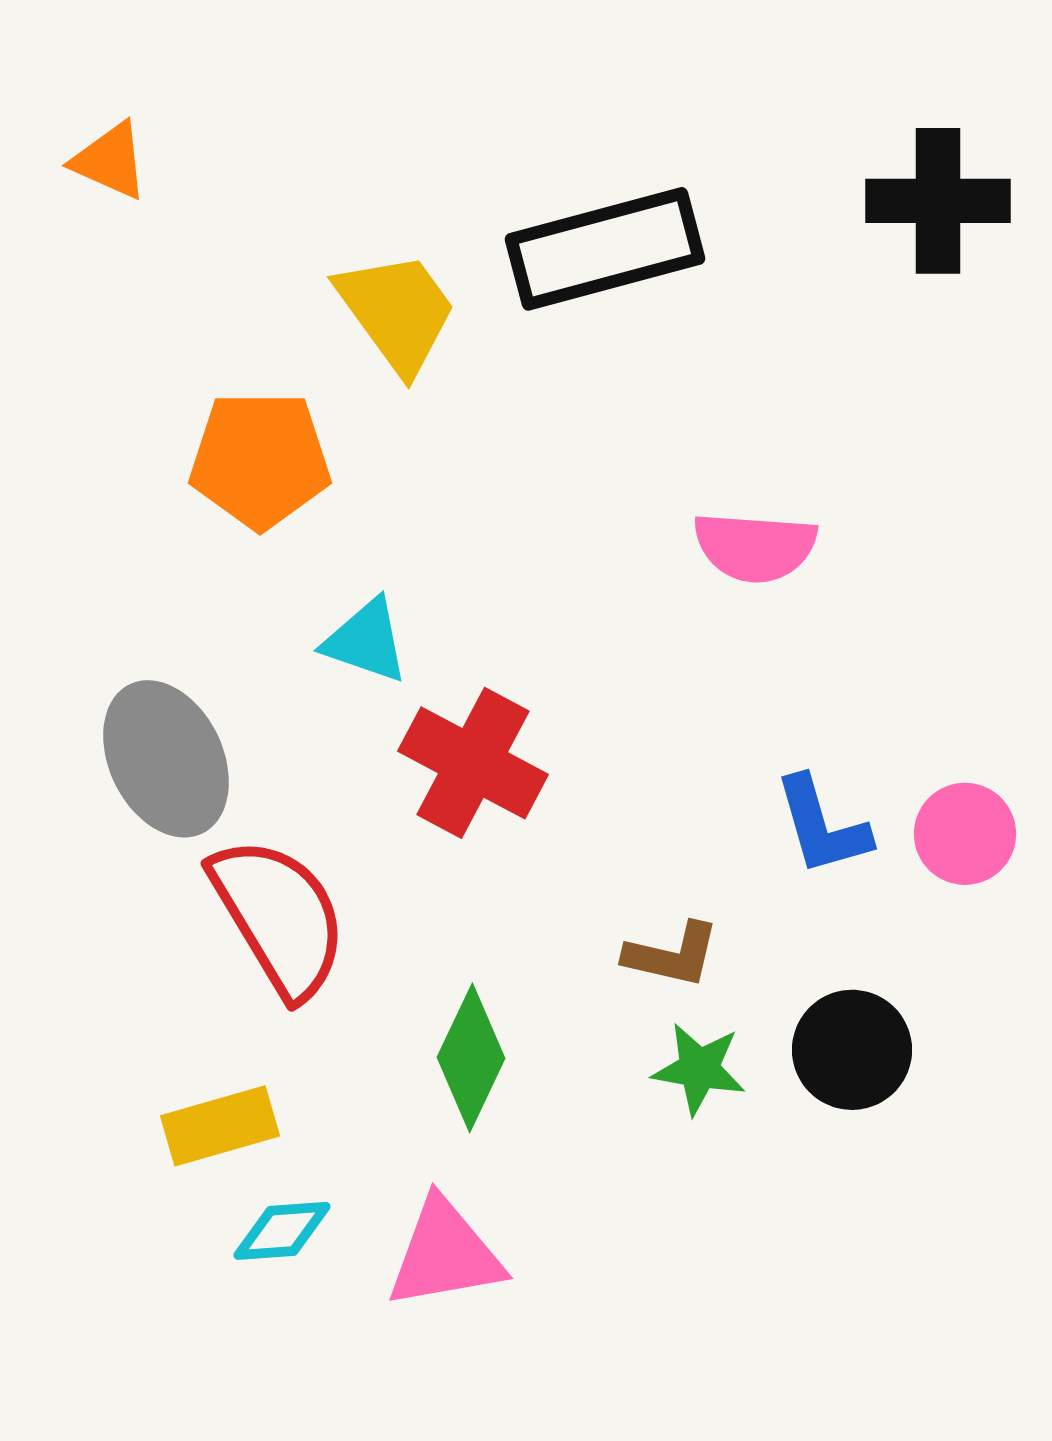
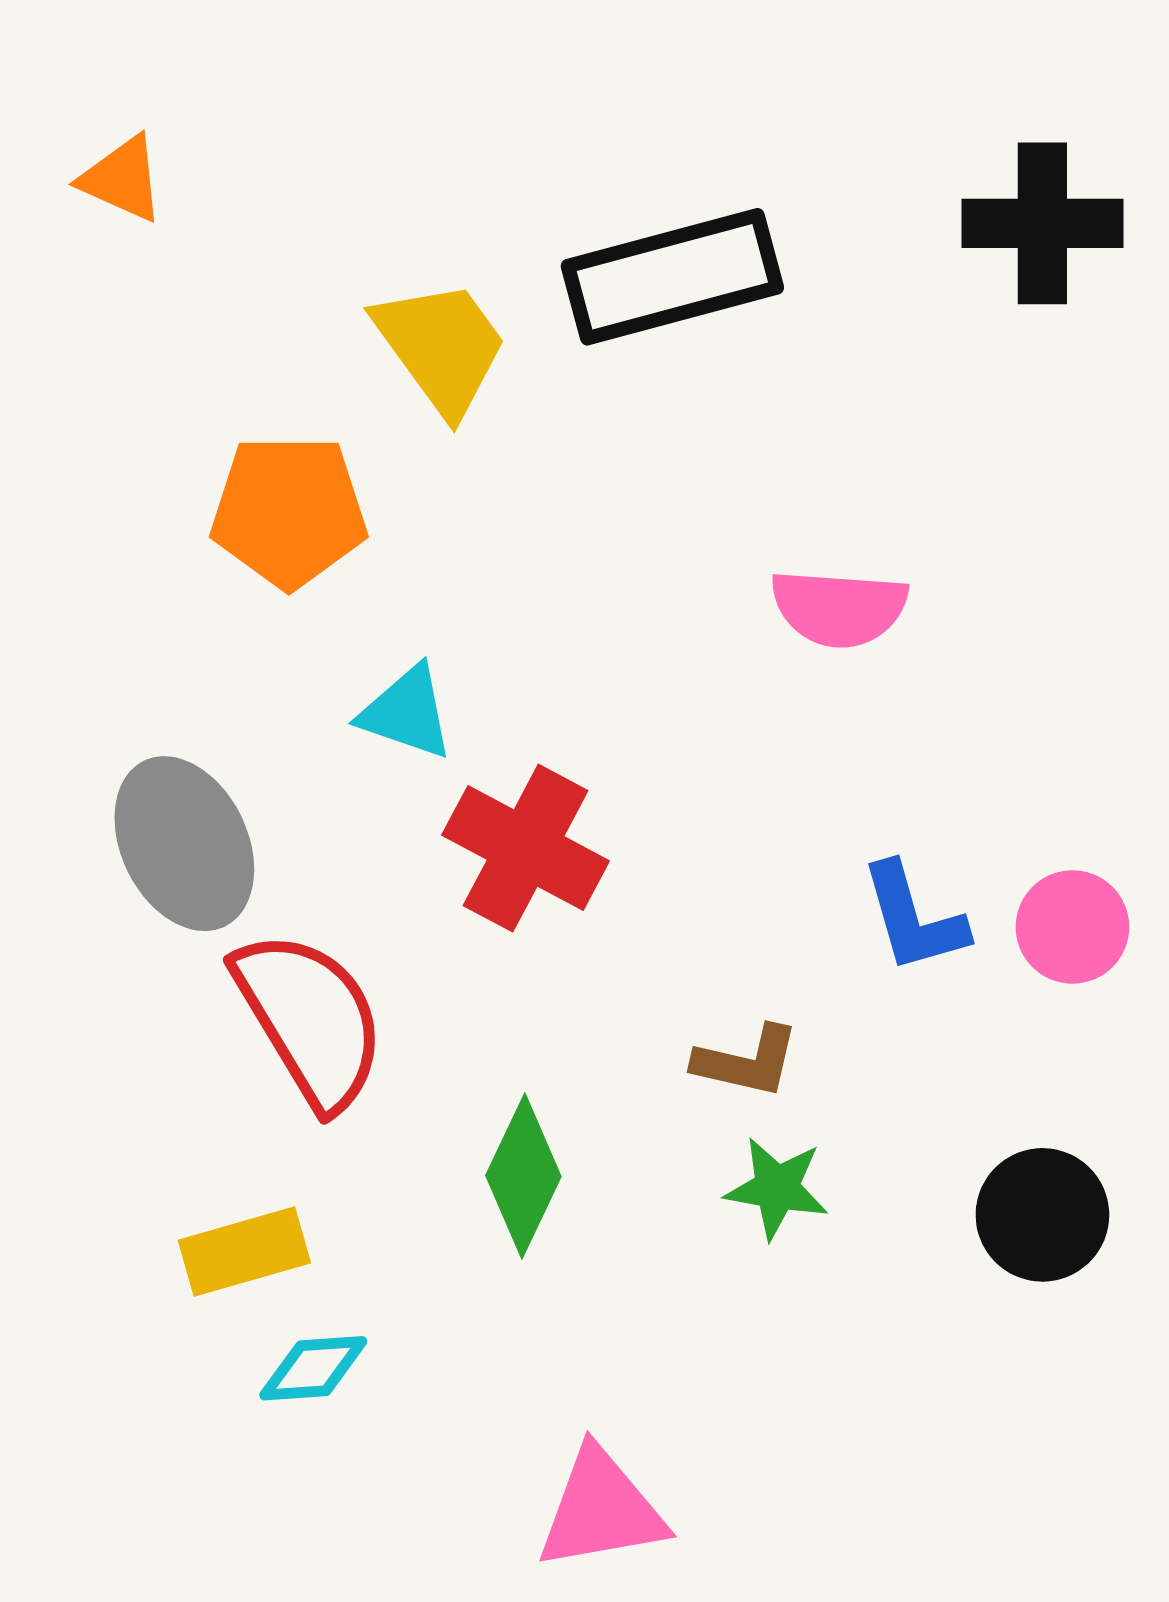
black circle: (852, 1050) -> (1042, 1215), moved
pink triangle: (445, 1254) -> (601, 1509), moved

